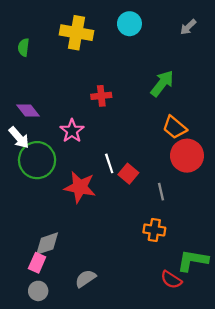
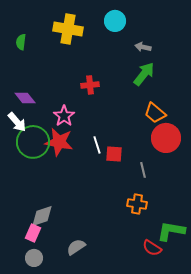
gray arrow: (188, 27) -> (143, 47), moved, turned 56
red square: (128, 174) -> (114, 154), turned -36
red star: (80, 187) -> (59, 142), moved

